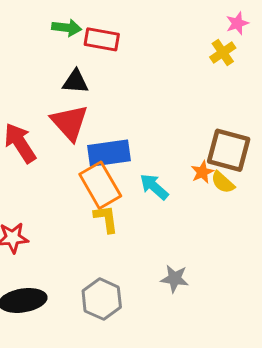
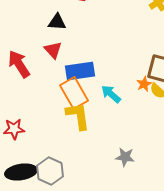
red triangle: (70, 123) -> (53, 50), size x0.7
yellow L-shape: (106, 219) -> (78, 116), size x1.4
gray hexagon: (102, 299) -> (50, 171), moved

